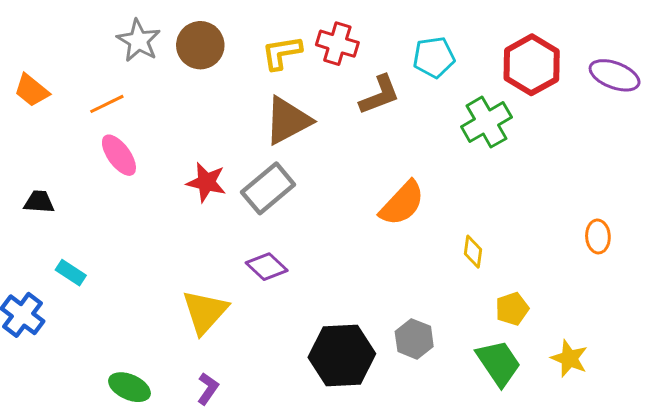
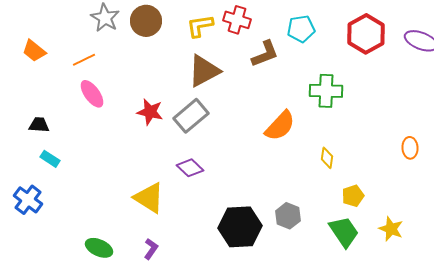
green cross: (486, 122) -> (326, 91), moved, turned 32
cyan rectangle: (71, 273) -> (50, 159), moved
yellow triangle: (205, 312) -> (149, 198), turned -40

